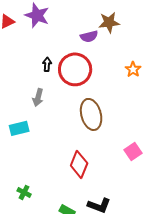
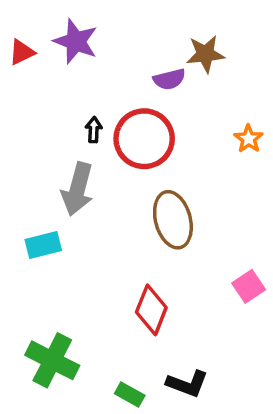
gray arrow: (38, 97) -> (77, 189), size x1.6
green cross: (24, 192) -> (52, 360), size x2.0

